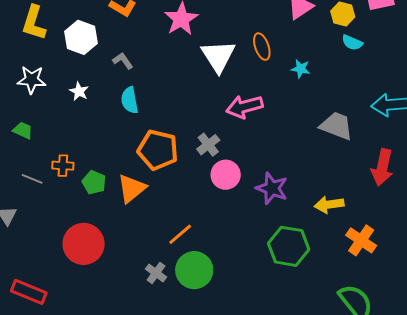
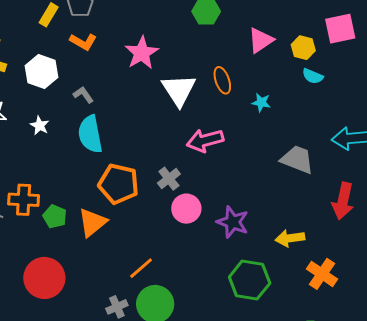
cyan semicircle: (130, 100) -> (90, 134), size x1.4
orange cross: (63, 166) -> (24, 200), size x1.4
gray cross: (156, 273) -> (117, 307), turned 30

